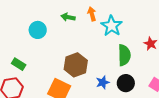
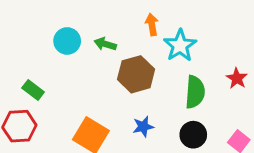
green arrow: (68, 17) -> (105, 44), moved
brown hexagon: (76, 65) -> (136, 74), moved
blue star: (103, 82) -> (143, 127), moved

